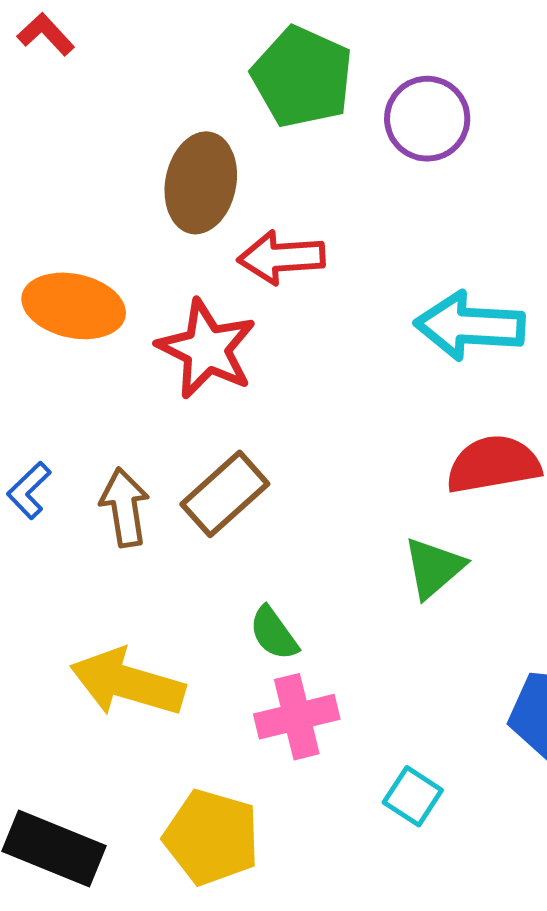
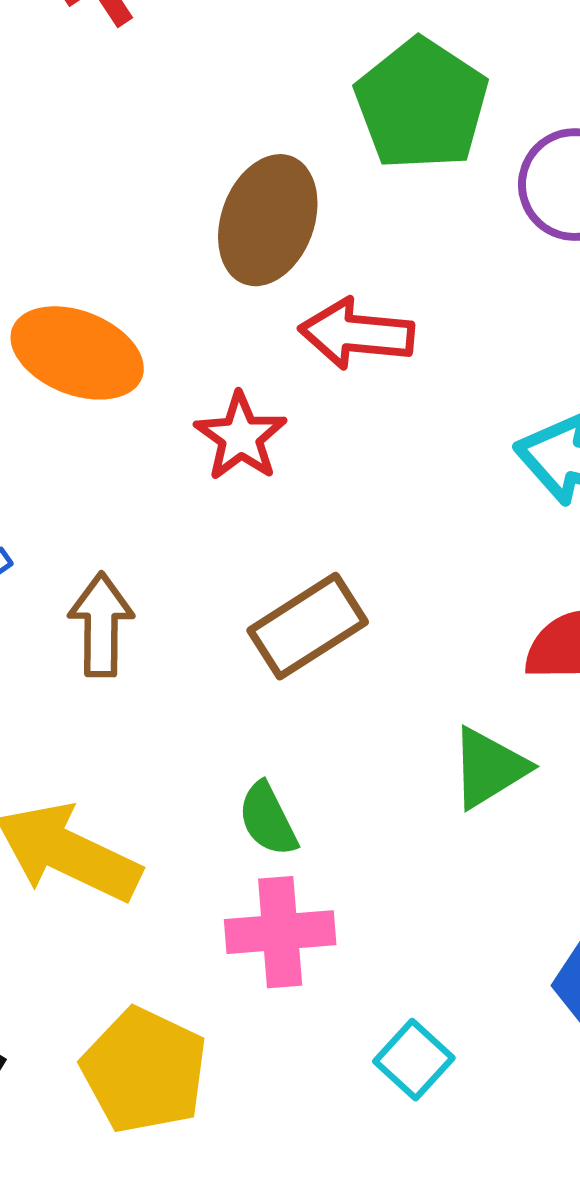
red star: (207, 349) -> (241, 437), size x0.7
brown rectangle: (225, 494) -> (308, 626), moved

